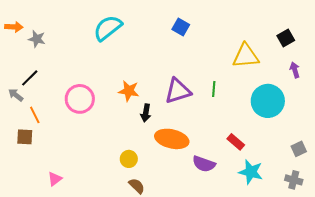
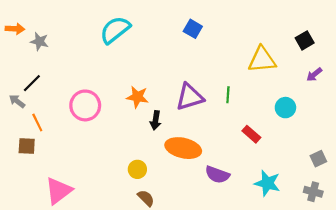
purple arrow: (295, 70) -> (314, 75), turned -112
cyan circle: (268, 101) -> (285, 108), size x0.6
red rectangle: (236, 142) -> (251, 134), moved
pink triangle: (55, 179) -> (59, 191), size x1.8

